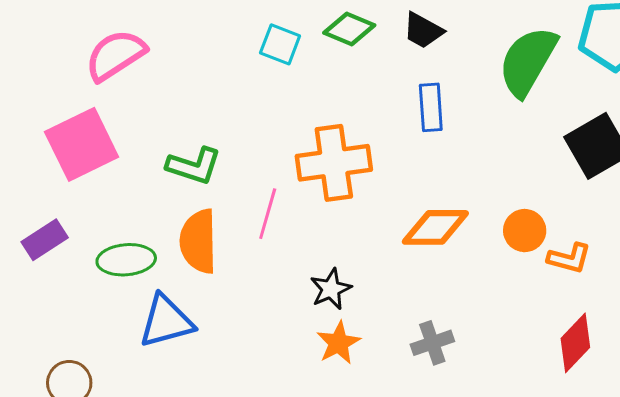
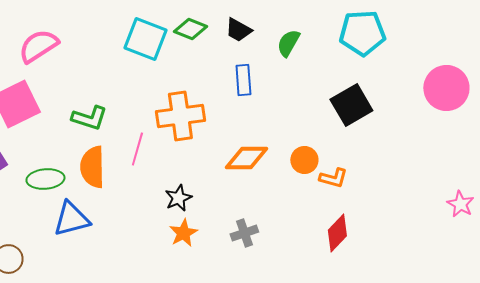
cyan square: (280, 44) -> (145, 39), size x1.6
green semicircle: (528, 61) -> (288, 43), moved, size x0.6

